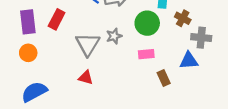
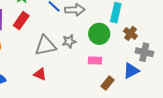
gray triangle: (88, 44) -> (45, 46), turned 40
blue triangle: (189, 61) -> (131, 71), turned -30
brown rectangle: (164, 78) -> (107, 83), turned 56

